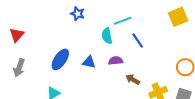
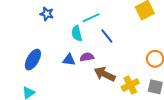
blue triangle: (89, 62) -> (69, 60), moved
brown arrow: (133, 79) -> (105, 74), size x1.5

